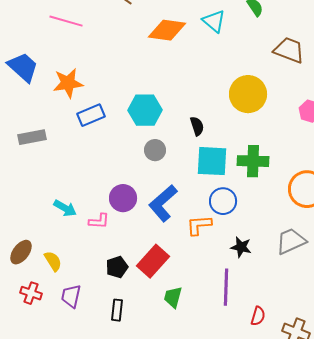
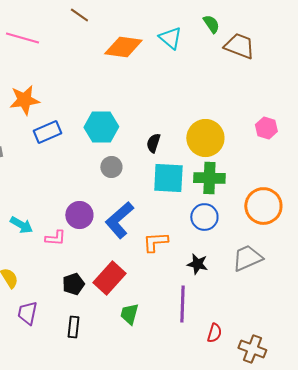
brown trapezoid: (289, 50) -> (239, 46), moved
yellow circle: (248, 94) -> (205, 138), moved
black semicircle: (197, 126) -> (153, 143), turned -144
blue circle: (223, 201) -> (204, 217), moved

